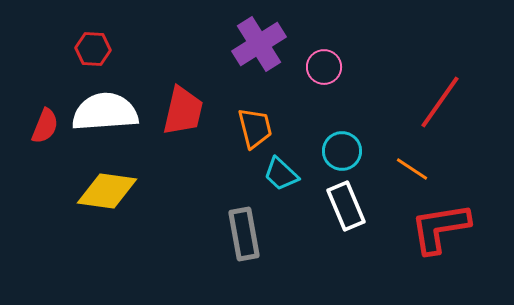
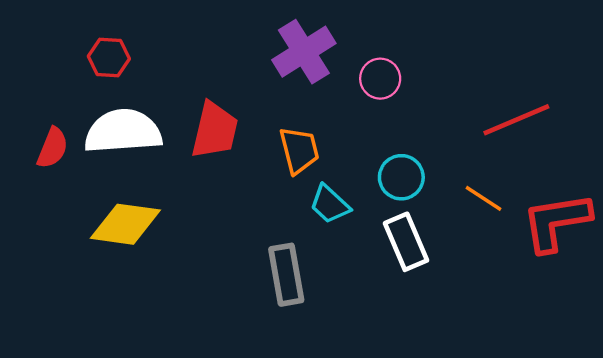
red line: (440, 102) -> (516, 120), turned 32
red L-shape: (440, 228) -> (556, 222), moved

